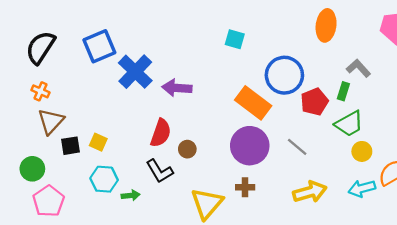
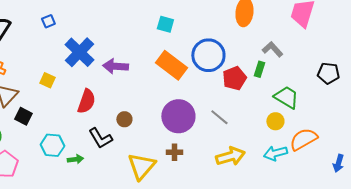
blue square: (99, 46) -> (48, 21), moved, size x0.5
orange rectangle: (253, 103) -> (171, 65), moved
green trapezoid: (349, 124) -> (286, 97), moved, turned -120
red semicircle: (161, 133) -> (86, 101), moved
yellow square: (98, 142) -> (47, 80), moved
black square: (71, 146) -> (23, 116), turned 36

